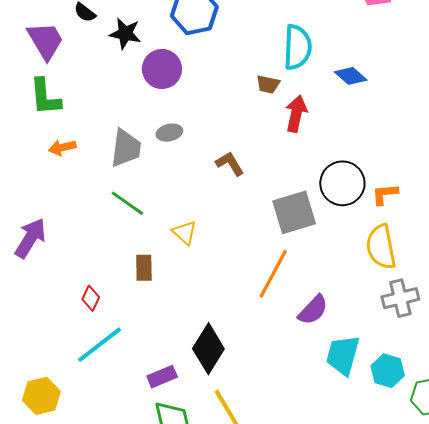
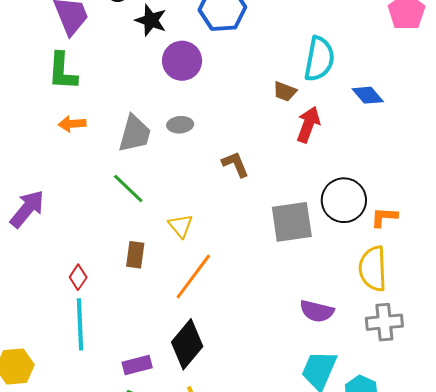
orange line: (273, 274) -> (193, 276), moved
purple semicircle: (313, 310) -> (317, 311), moved, turned 52
cyan line: (99, 345) -> (80, 324), turned -63

